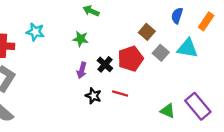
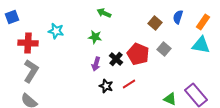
brown square: (147, 32) -> (155, 23), moved
cyan triangle: (187, 48) -> (201, 45), moved
red pentagon: (131, 59) -> (138, 54), turned -30
red line: (120, 93) -> (129, 84), turned -48

